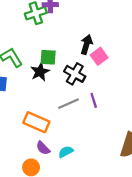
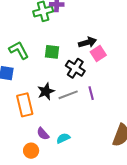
black arrow: (87, 45) -> (87, 42), turned 54
black star: (40, 72) -> (46, 91), moved
orange rectangle: (36, 122) -> (25, 105), moved, turned 50

